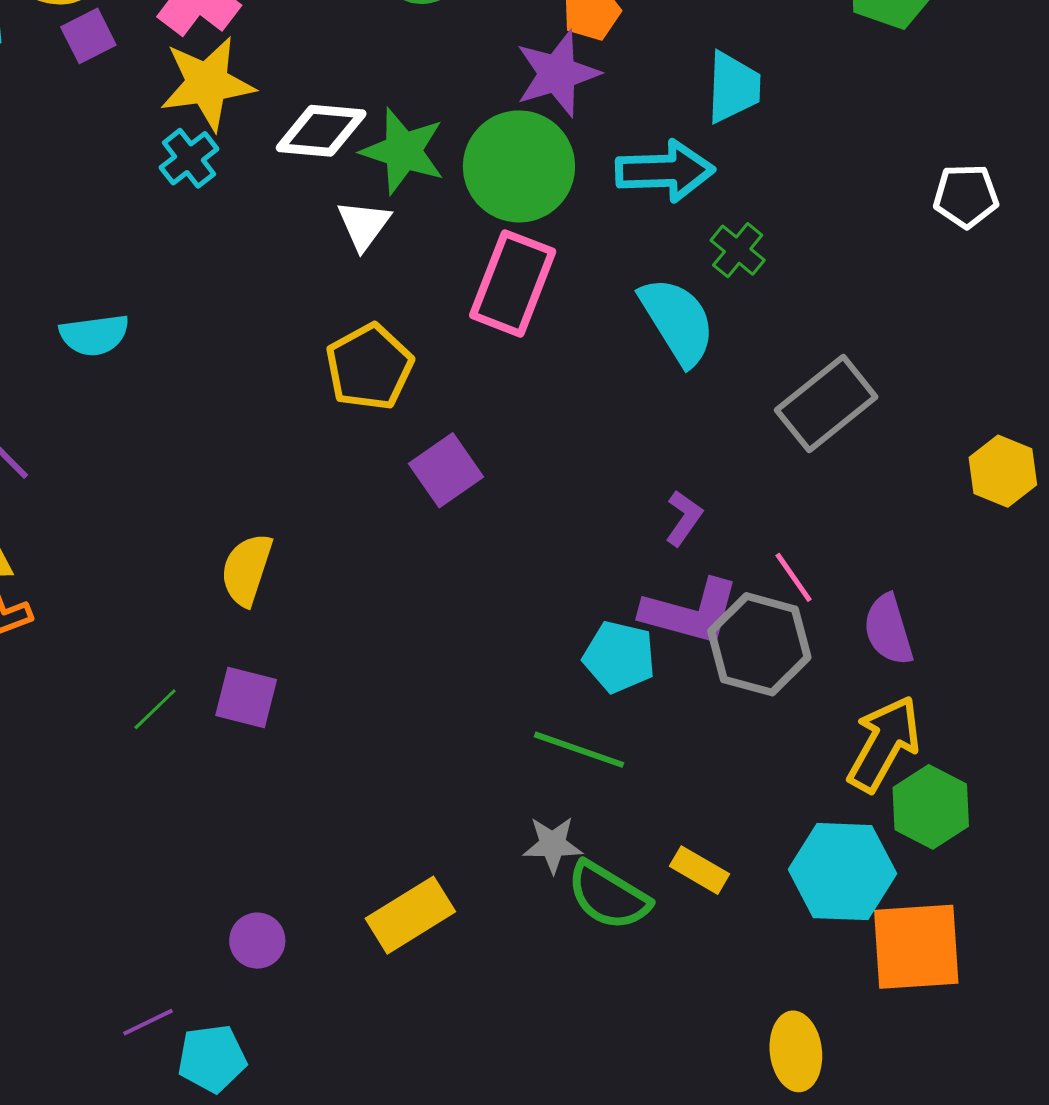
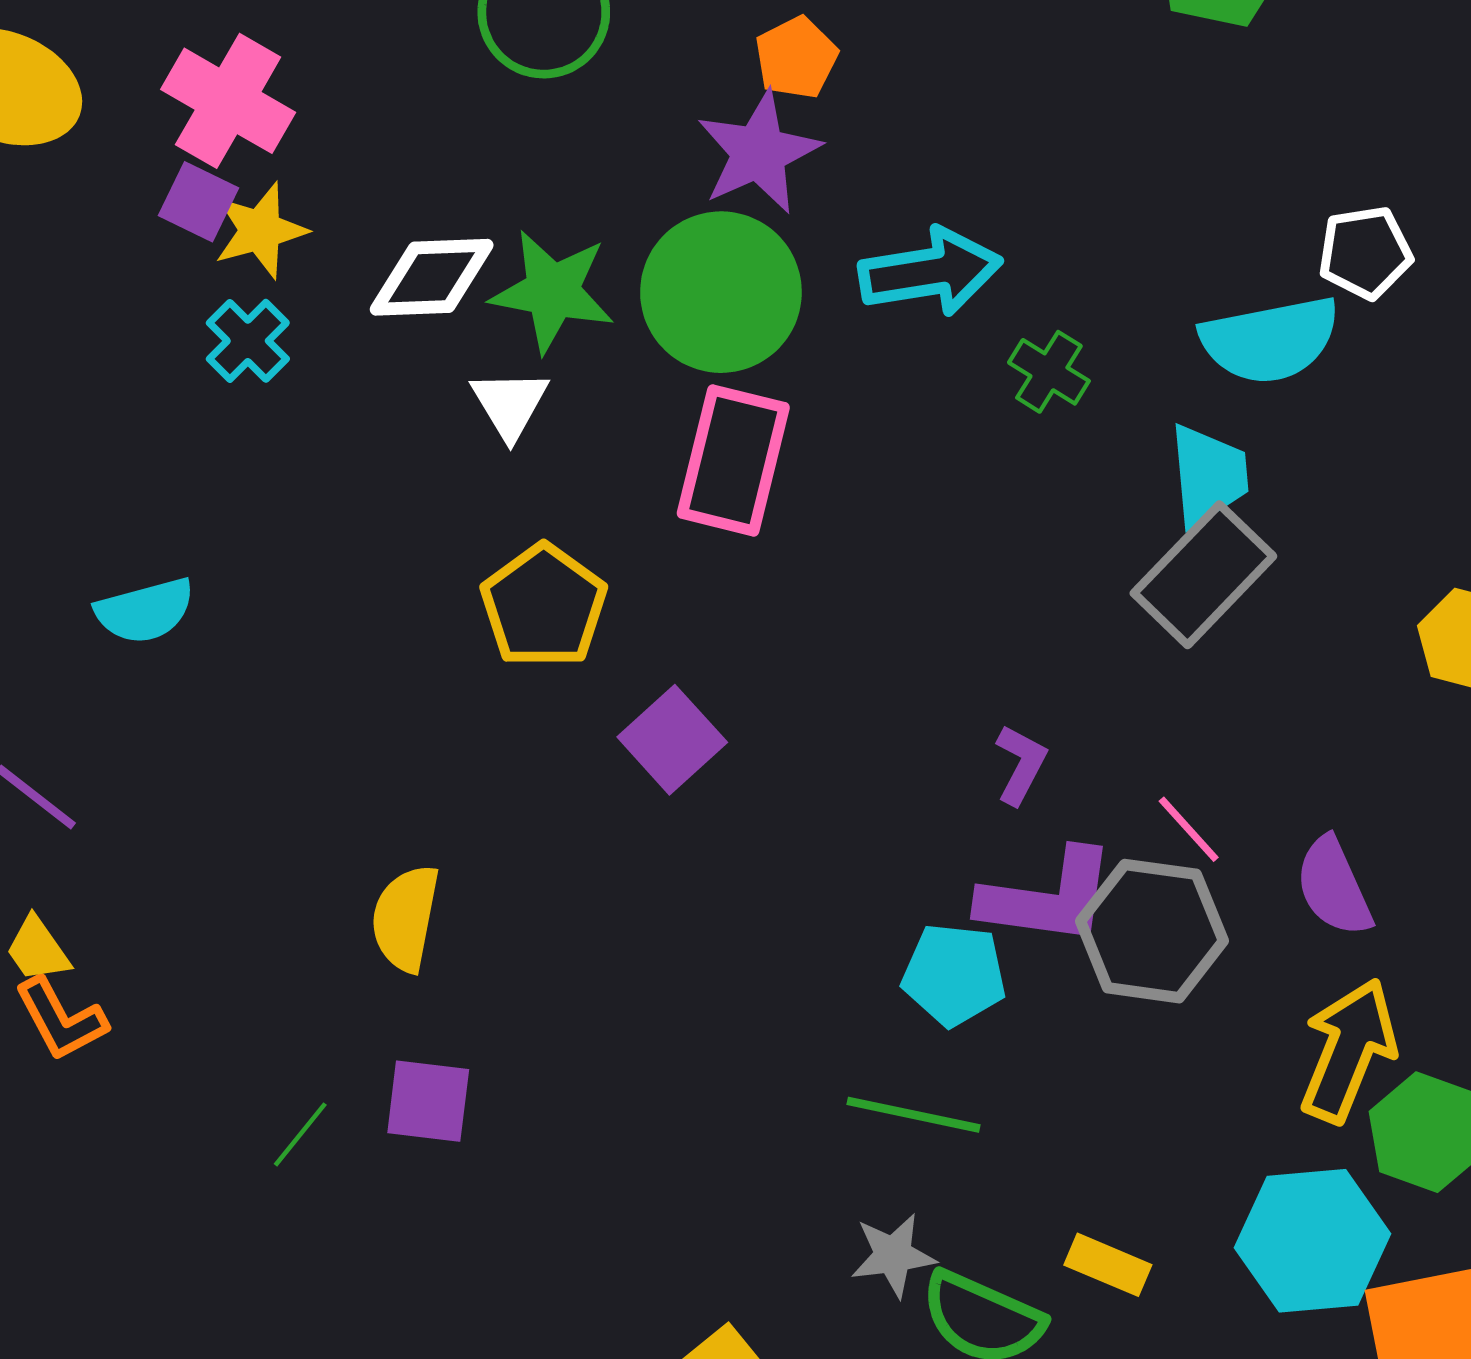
purple square: (88, 36) -> (199, 202), moved, turned -30
yellow star: (207, 83) -> (260, 230), size x0.7
cyan trapezoid: (733, 87) -> (1208, 475), moved
cyan semicircle: (677, 321) -> (1270, 340), moved, turned 118

